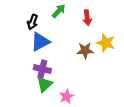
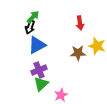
green arrow: (59, 11) -> (33, 17), moved
purple cross: (42, 69) -> (39, 70), turned -35

